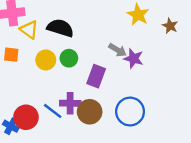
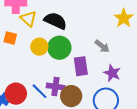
green circle: (69, 58) -> (59, 48), size x1.5
purple star: (134, 58) -> (112, 73), moved
purple rectangle: (96, 76) -> (81, 66), turned -36

